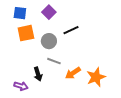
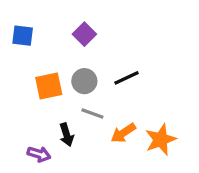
blue square: (20, 13) -> (23, 36), moved
black line: (71, 30) -> (127, 78), moved
orange square: (26, 33) -> (49, 86), moved

